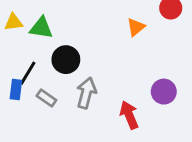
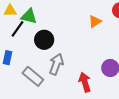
black line: (28, 73) -> (17, 29), moved
gray rectangle: (46, 98) -> (33, 76), moved, size x1.5

